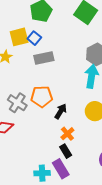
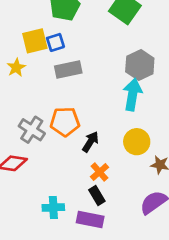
blue square: (34, 38) -> (55, 42), turned 32
purple rectangle: (61, 169) -> (90, 219), turned -48
cyan cross: (42, 173) -> (53, 207), moved

